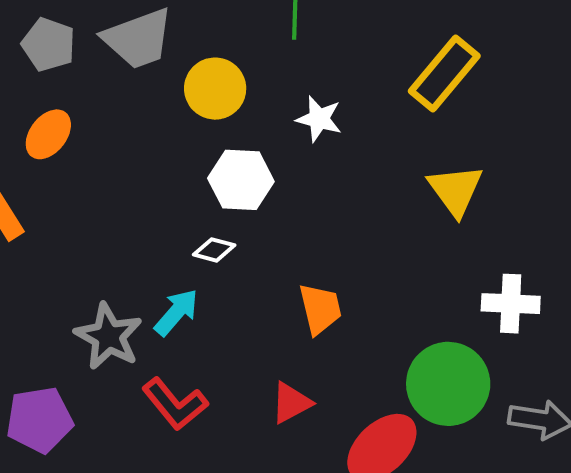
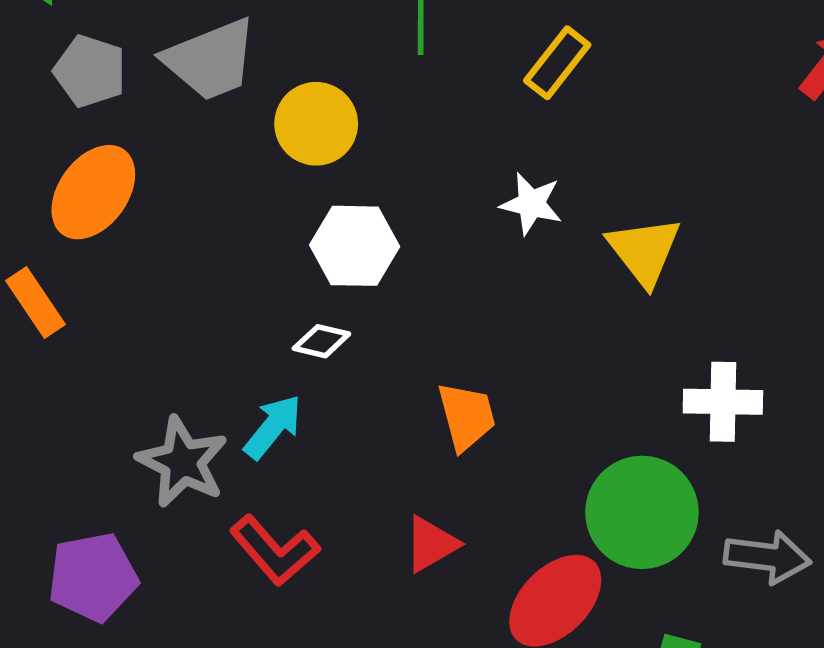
yellow rectangle: (444, 73) -> (557, 63), moved, size x0.7
white star: (319, 119) -> (531, 204), moved
orange ellipse: (48, 134) -> (93, 192), size x1.4

